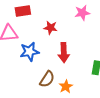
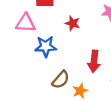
red arrow: (64, 53) -> (94, 61), moved

